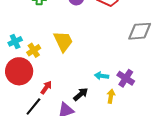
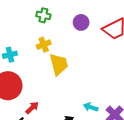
yellow cross: (34, 50) -> (44, 45), moved

